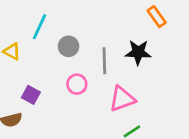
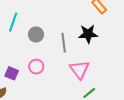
pink circle: (77, 84) -> (36, 67), moved
pink triangle: (122, 99) -> (80, 70), turned -40

